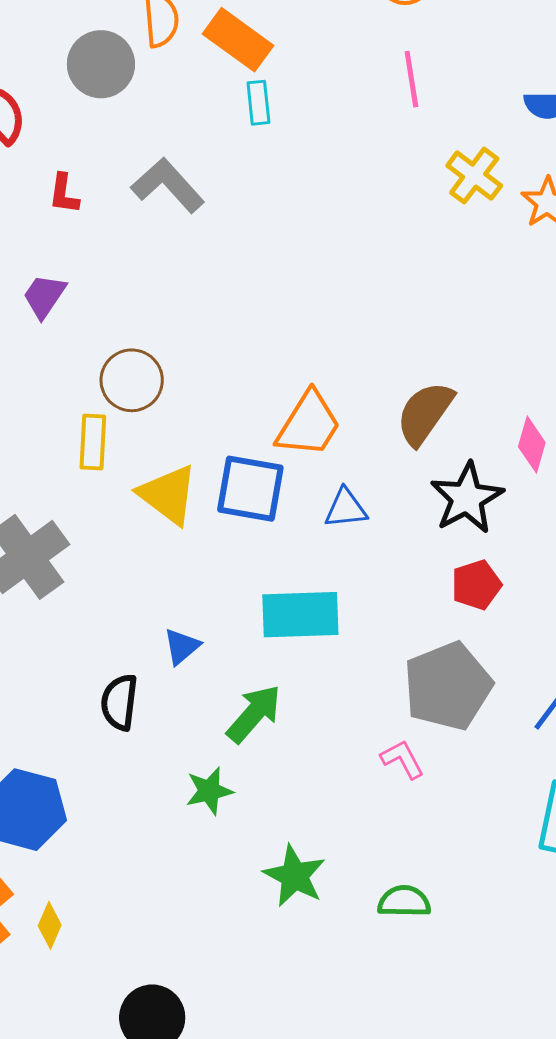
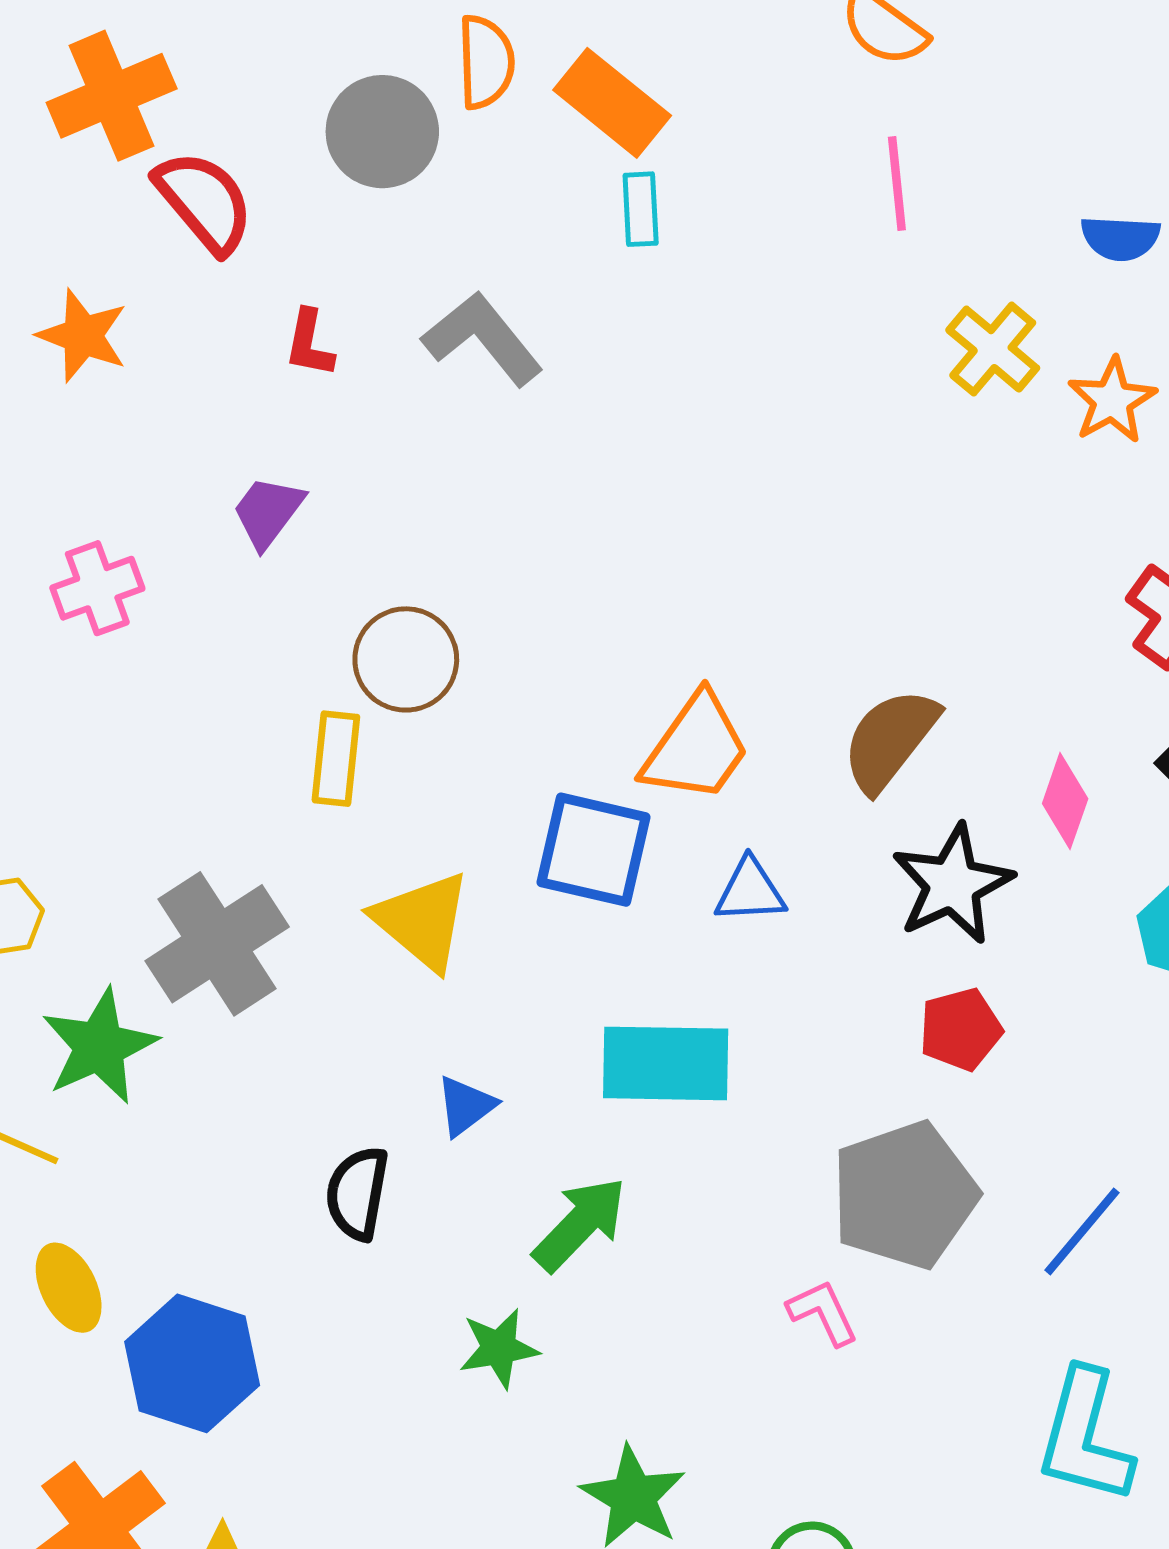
yellow triangle: (168, 495) -> (422, 921), moved

